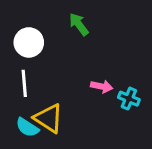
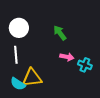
green arrow: (79, 24) -> (60, 33), moved
yellow triangle: (49, 118) -> (32, 78), turned -40

